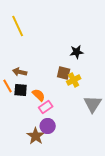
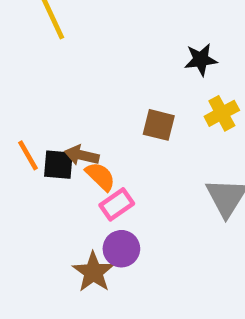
black star: (77, 52) -> (201, 60), moved
brown arrow: (20, 72) -> (82, 155), moved
yellow cross: (74, 80) -> (222, 113), moved

